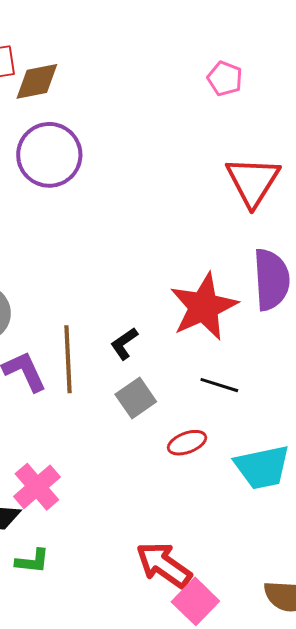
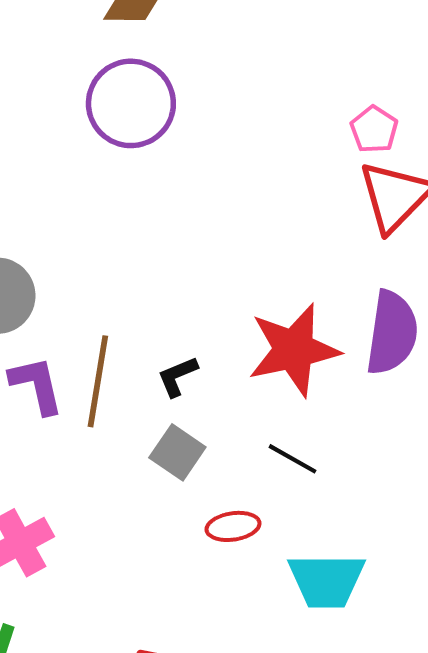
pink pentagon: (225, 78) -> (374, 129), moved
gray square: (136, 398) -> (177, 452), turned -33

